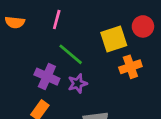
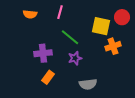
yellow square: (114, 39) -> (101, 26), turned 30
purple cross: (47, 77) -> (43, 53), moved, turned -30

